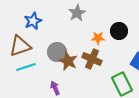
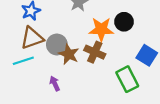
orange star: (98, 38) -> (101, 29), size x1.6
brown triangle: (20, 46) -> (32, 38), moved

